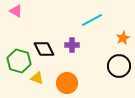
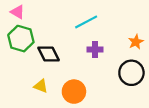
cyan line: (92, 20) -> (86, 22), moved
purple cross: (72, 45) -> (95, 50), moved
green hexagon: (19, 61) -> (21, 39), moved

